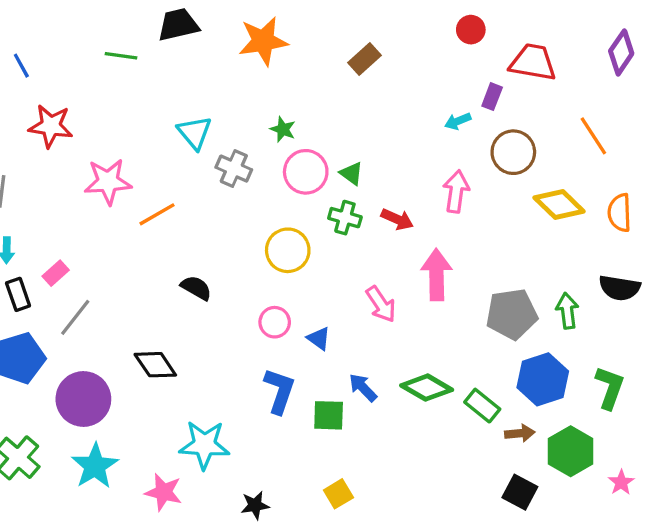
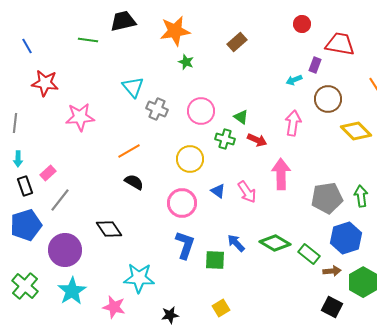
green star: (283, 129) -> (186, 62), moved
green triangle: (351, 173) -> (241, 117), moved
orange line: (157, 214) -> (129, 151), moved
pink circle: (275, 322) -> (182, 203), size x1.5
blue triangle: (319, 339) -> (218, 191), moved

